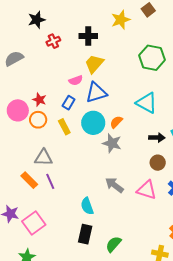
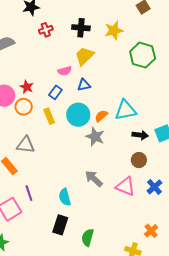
yellow star: (121, 20) -> (114, 30), moved
blue triangle: (96, 93) -> (84, 85), size x0.6
cyan triangle: (147, 103) -> (126, 110), moved, turned -45
purple line: (50, 181) -> (29, 193), moved
green semicircle: (113, 244) -> (88, 237), turned -30

